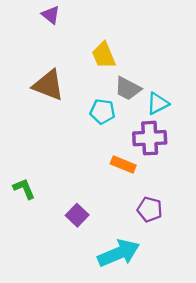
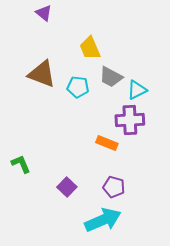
cyan pentagon: (102, 112) -> (78, 87), moved
purple pentagon: (150, 209) -> (114, 187), moved

